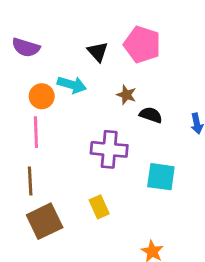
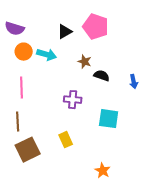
black triangle: (98, 52) -> (65, 32), turned 42
orange circle: (42, 96) -> (24, 52), moved
purple cross: (109, 149) -> (73, 100), size x0.7

